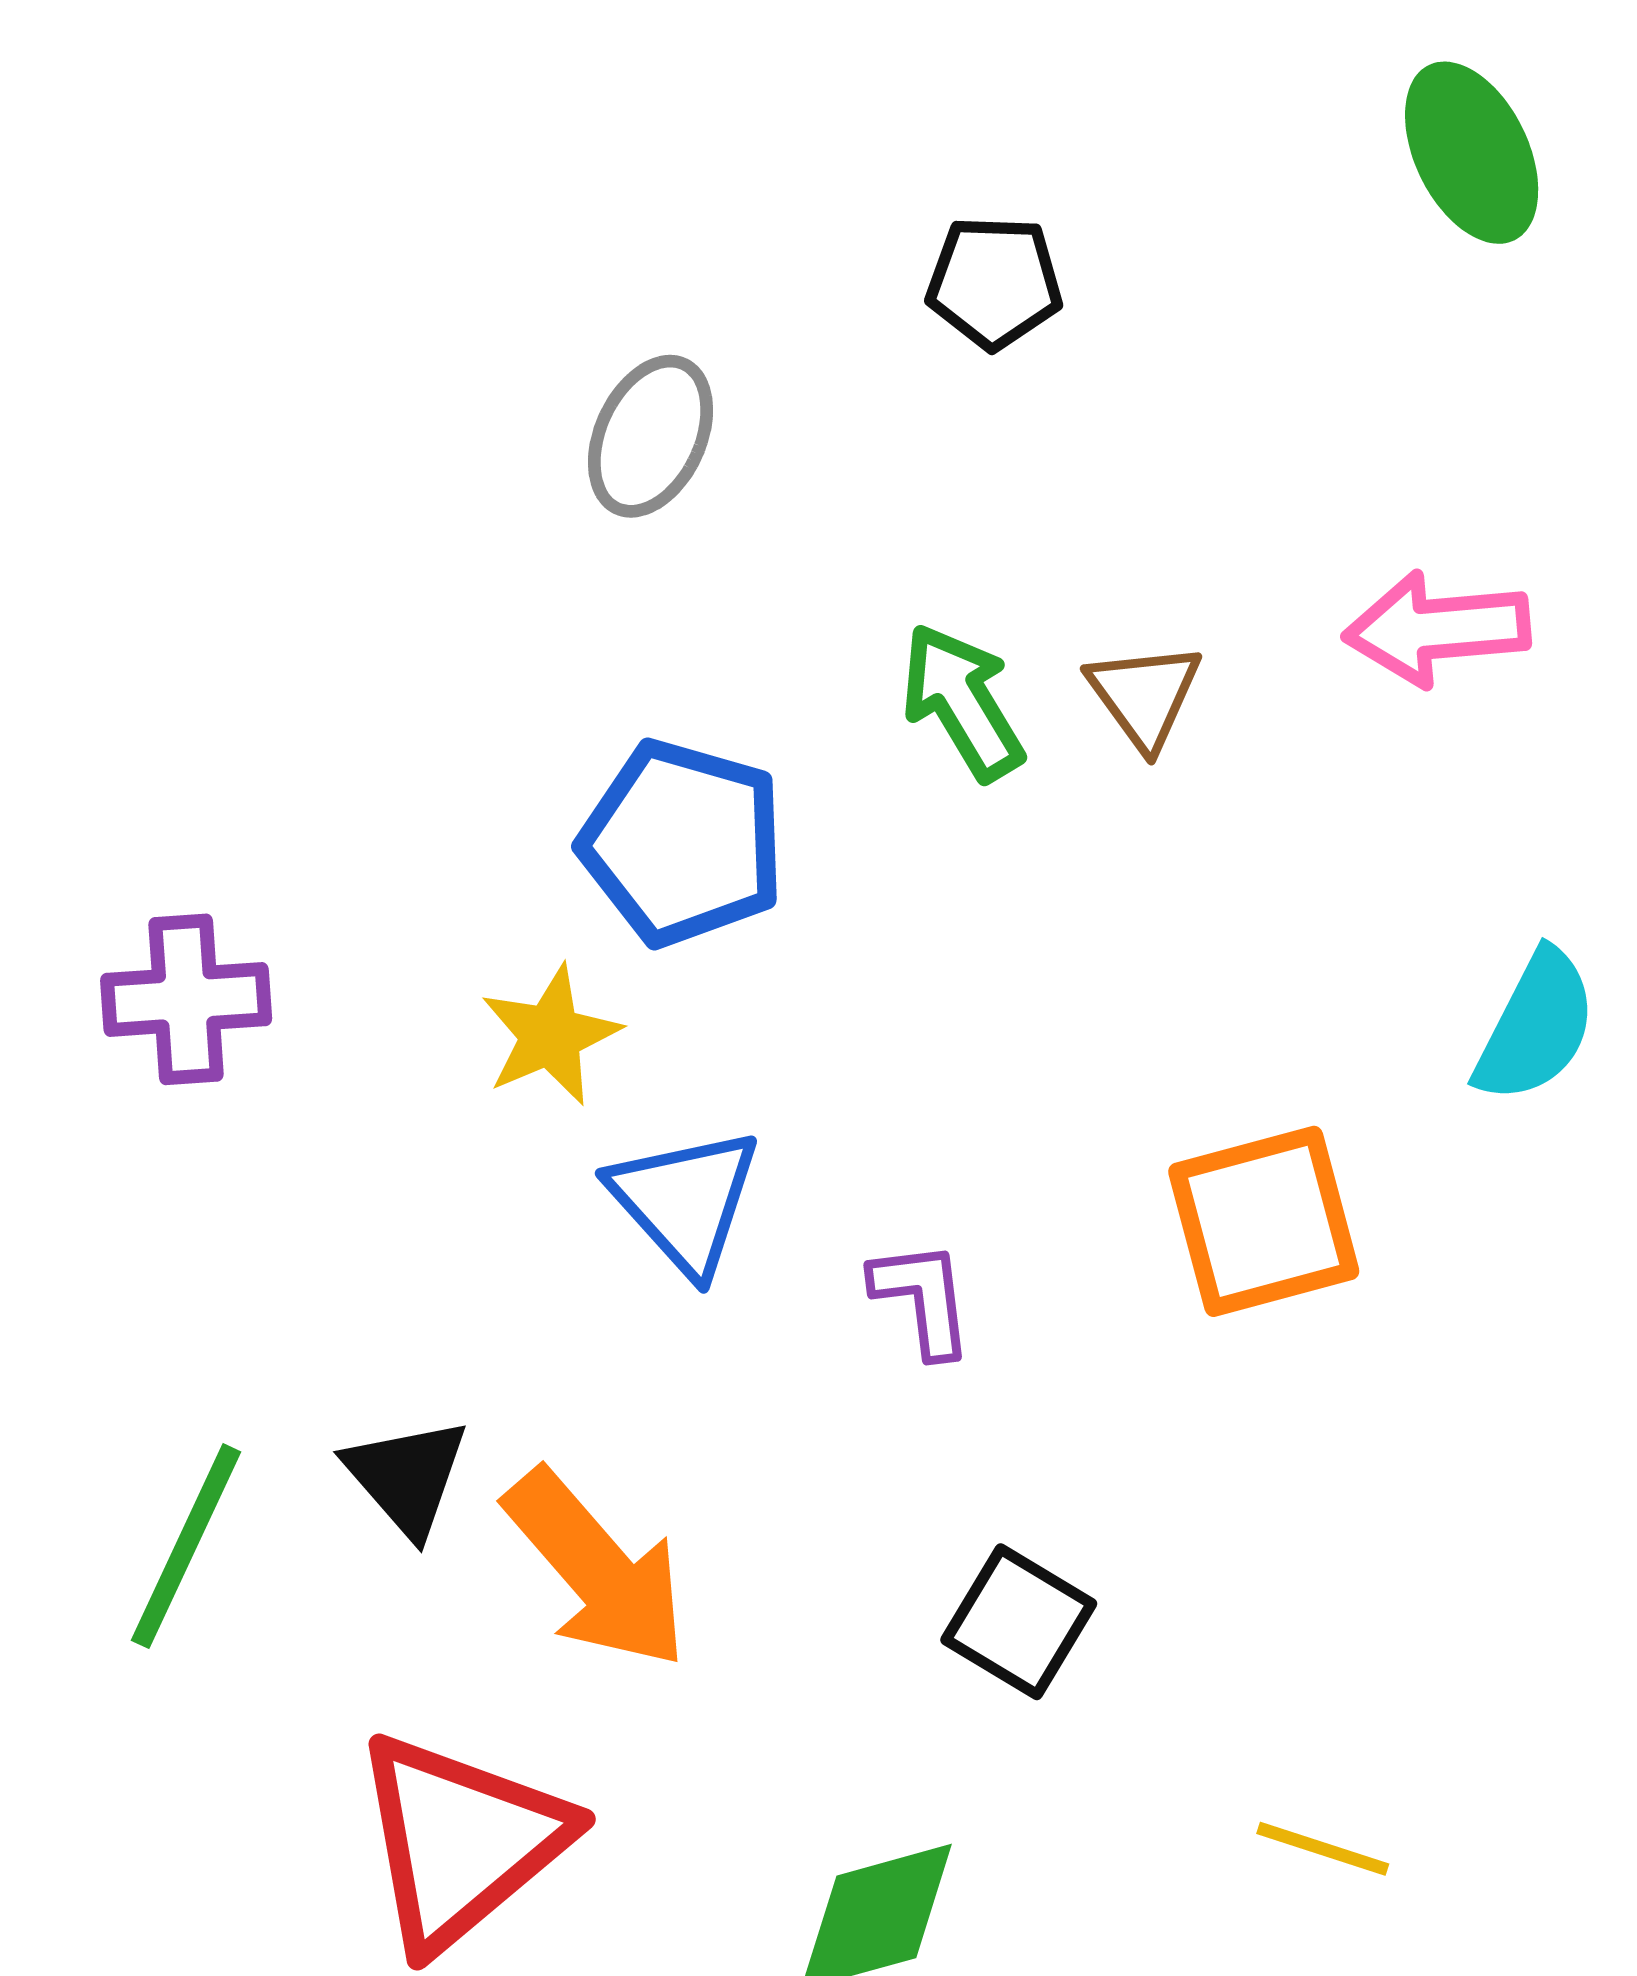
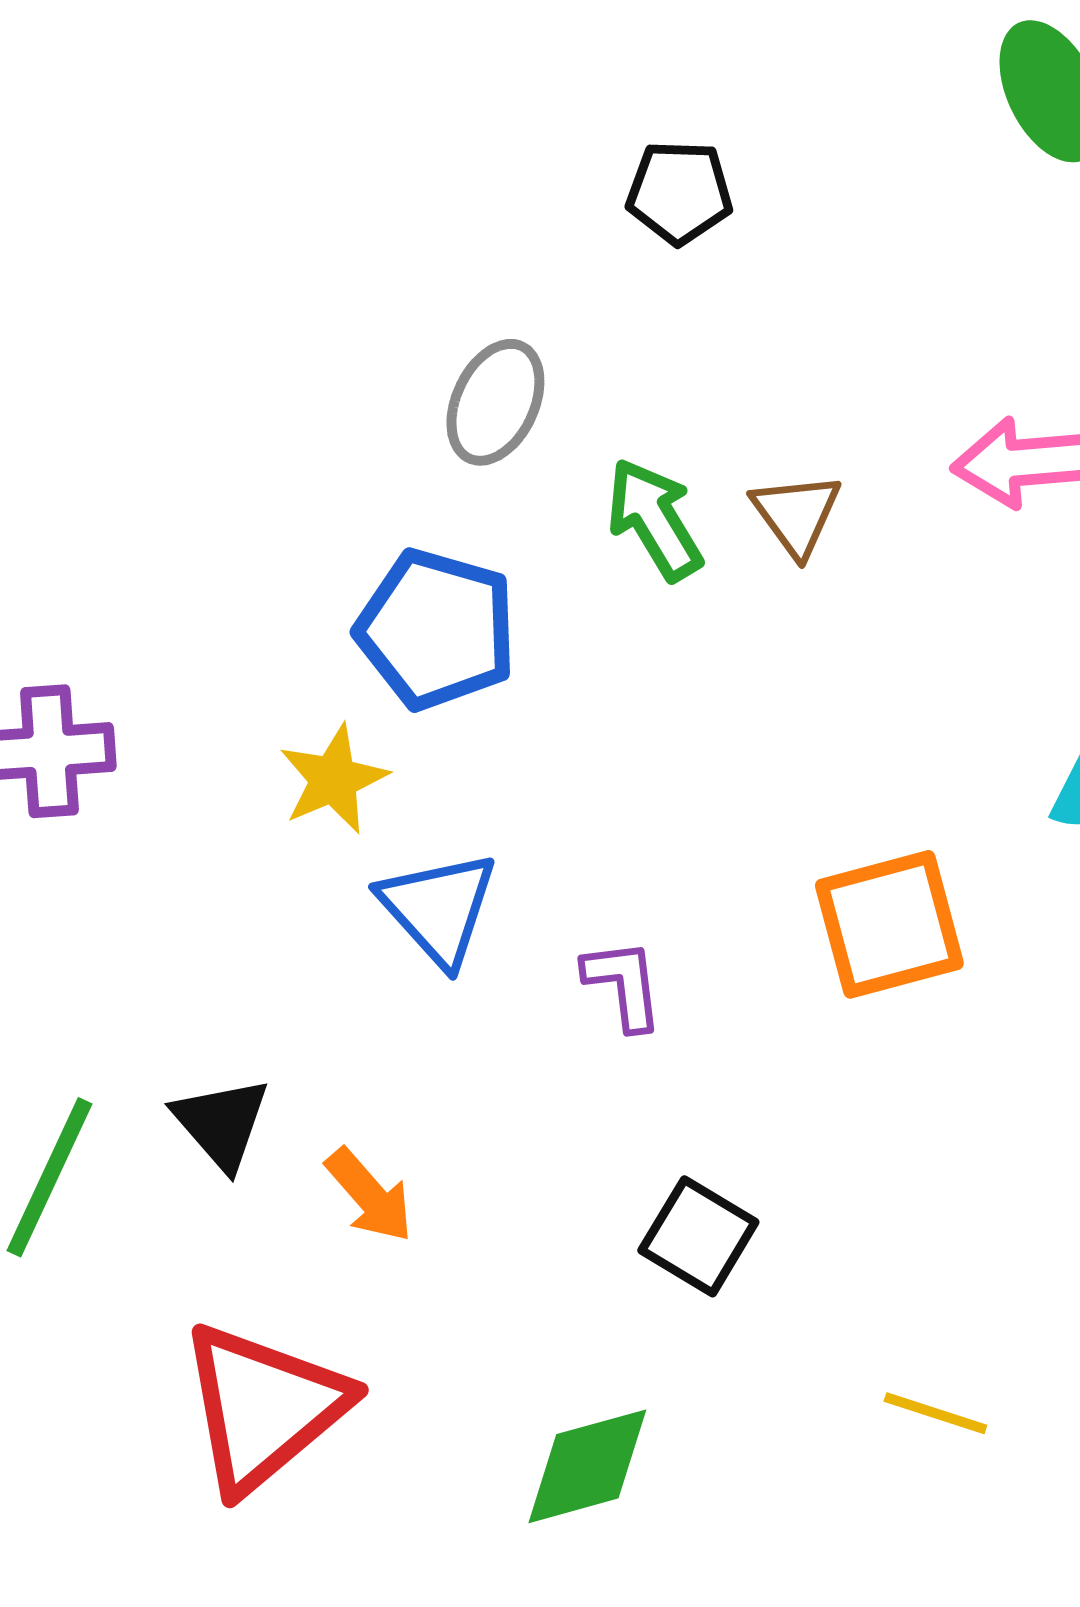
gray ellipse: (650, 436) -> (495, 402), moved
orange arrow: (597, 1569) -> (369, 1195), size x0.6

